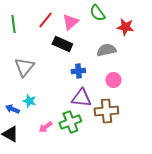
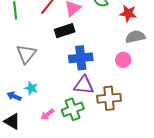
black rectangle: (62, 44) -> (65, 31), turned -42
gray semicircle: (106, 50) -> (135, 37), moved
blue cross: (78, 71) -> (81, 58), size x1.6
pink circle: (113, 80) -> (123, 60), moved

